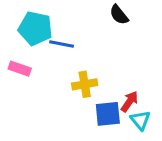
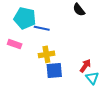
yellow cross: (85, 84) -> (46, 54), moved
blue square: (108, 114) -> (54, 70), moved

